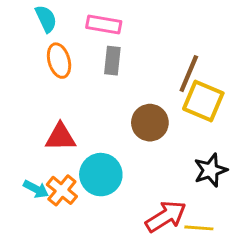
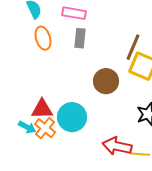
red triangle: (60, 137) -> (42, 109), moved
red arrow: (166, 216) -> (117, 146), turned -136

